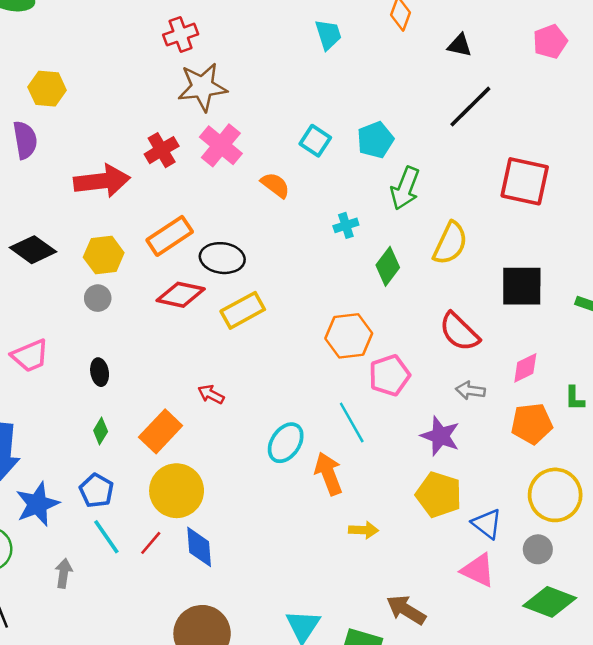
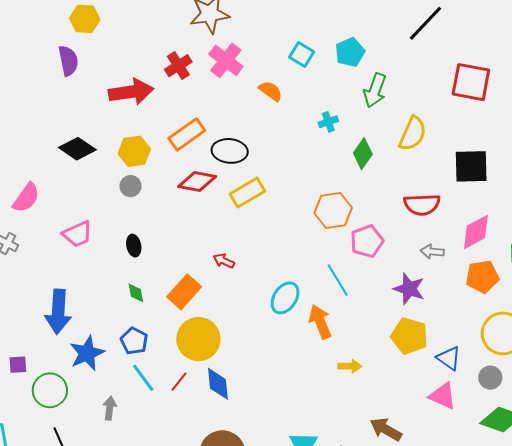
red semicircle: (459, 332) -> (422, 205), turned -45
pink diamond: (525, 368) -> (476, 232), size x1.4
green diamond: (101, 431) -> (136, 293), turned -40

